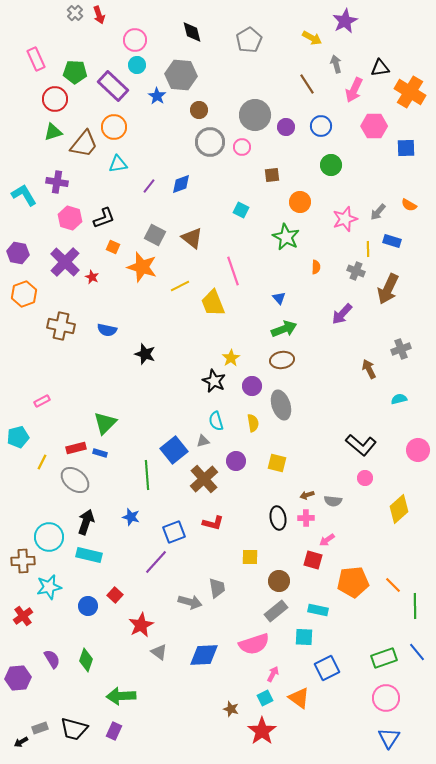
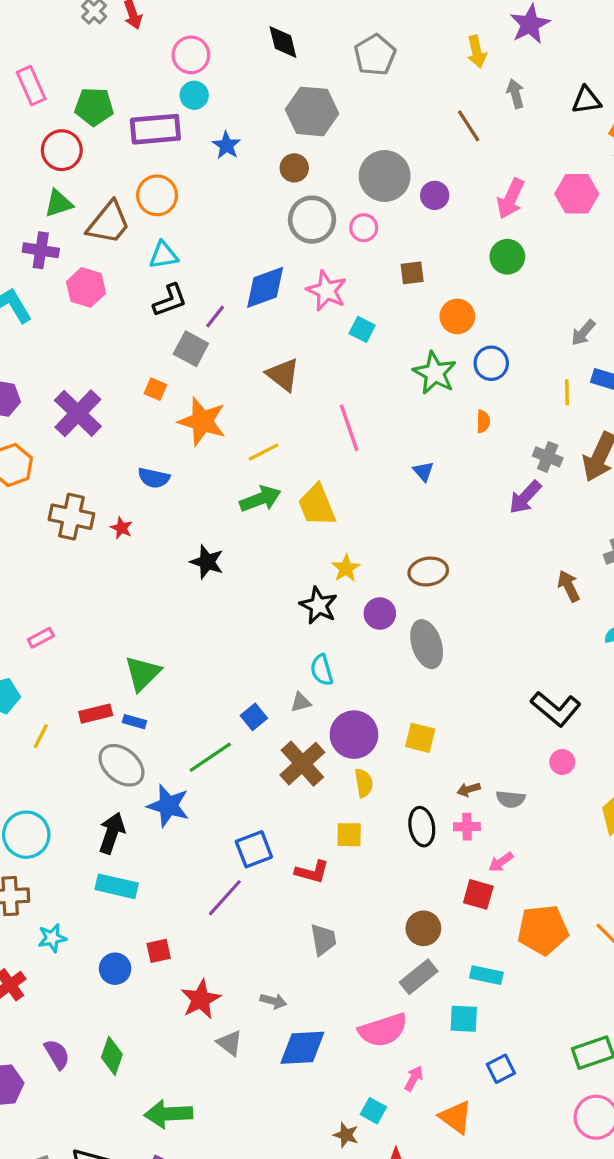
yellow arrow: (312, 38) -> (477, 52), turned 48
gray hexagon: (181, 75) -> (312, 111), moved
purple rectangle: (113, 86) -> (155, 129), turned -48
pink arrow: (354, 90) -> (511, 199), moved
blue circle: (321, 126) -> (491, 363), moved
purple cross: (57, 182) -> (41, 250), moved
blue diamond: (181, 184) -> (265, 287), size x1.4
purple line: (149, 186) -> (215, 316), moved
pink hexagon: (70, 218) -> (86, 287), moved
black L-shape: (104, 218) -> (170, 300), moved
pink star: (345, 219) -> (327, 291), moved, turned -30
gray square: (155, 235) -> (191, 349), moved
gray cross: (356, 271) -> (548, 457), moved
red star: (92, 277) -> (122, 528), moved
yellow trapezoid: (213, 303) -> (317, 505), moved
green arrow: (284, 329) -> (260, 499), moved
blue semicircle: (107, 330) -> (154, 478), moved
yellow semicircle: (253, 423) -> (364, 783), moved
blue square: (174, 450) -> (254, 717), size x0.6
purple circle: (236, 461) -> (354, 735), size x1.5
green line: (147, 475) -> (210, 757), turned 60
gray ellipse: (75, 480) -> (122, 765), moved
blue star: (131, 517) -> (168, 806), moved, size x1.5
red L-shape: (213, 523) -> (312, 872), moved
cyan circle: (49, 537) -> (26, 835), moved
yellow square: (250, 557) -> (349, 835), moved
cyan star: (49, 587) -> (52, 938), size x0.7
red square: (115, 595) -> (159, 951), turned 35
gray arrow: (190, 602) -> (273, 1001), moved, size x0.7
blue square: (327, 668) -> (501, 1069), size x0.7
cyan square: (265, 698) -> (373, 1111), moved, turned -35

